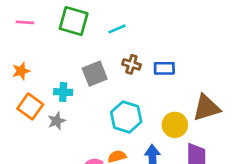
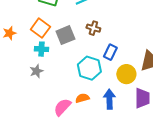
blue rectangle: (164, 68) -> (110, 52), moved, turned -63
orange square: (30, 106) -> (40, 28), moved

